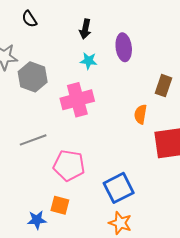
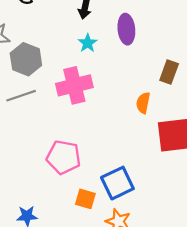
cyan star: (89, 61) -> (88, 43), turned 30
gray line: (33, 140) -> (21, 96), moved
orange square: (60, 205) -> (85, 199), moved

